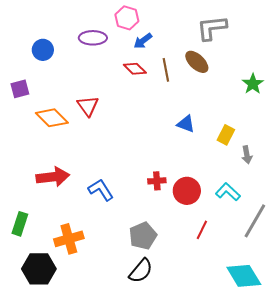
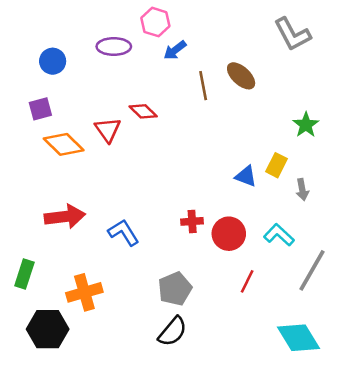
gray L-shape: (212, 28) -> (292, 34), moved, turned -112
red diamond: (135, 69) -> (143, 111), moved
green star: (253, 84) -> (306, 125), moved
purple square: (20, 89) -> (40, 109), moved
blue triangle: (186, 124) -> (246, 176), moved

